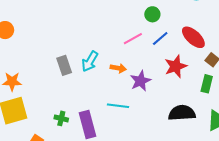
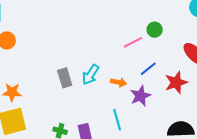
blue line: (160, 38) -> (148, 69), moved
pink line: (133, 39) -> (133, 42), moved
cyan line: (118, 106) -> (117, 120), turned 65

